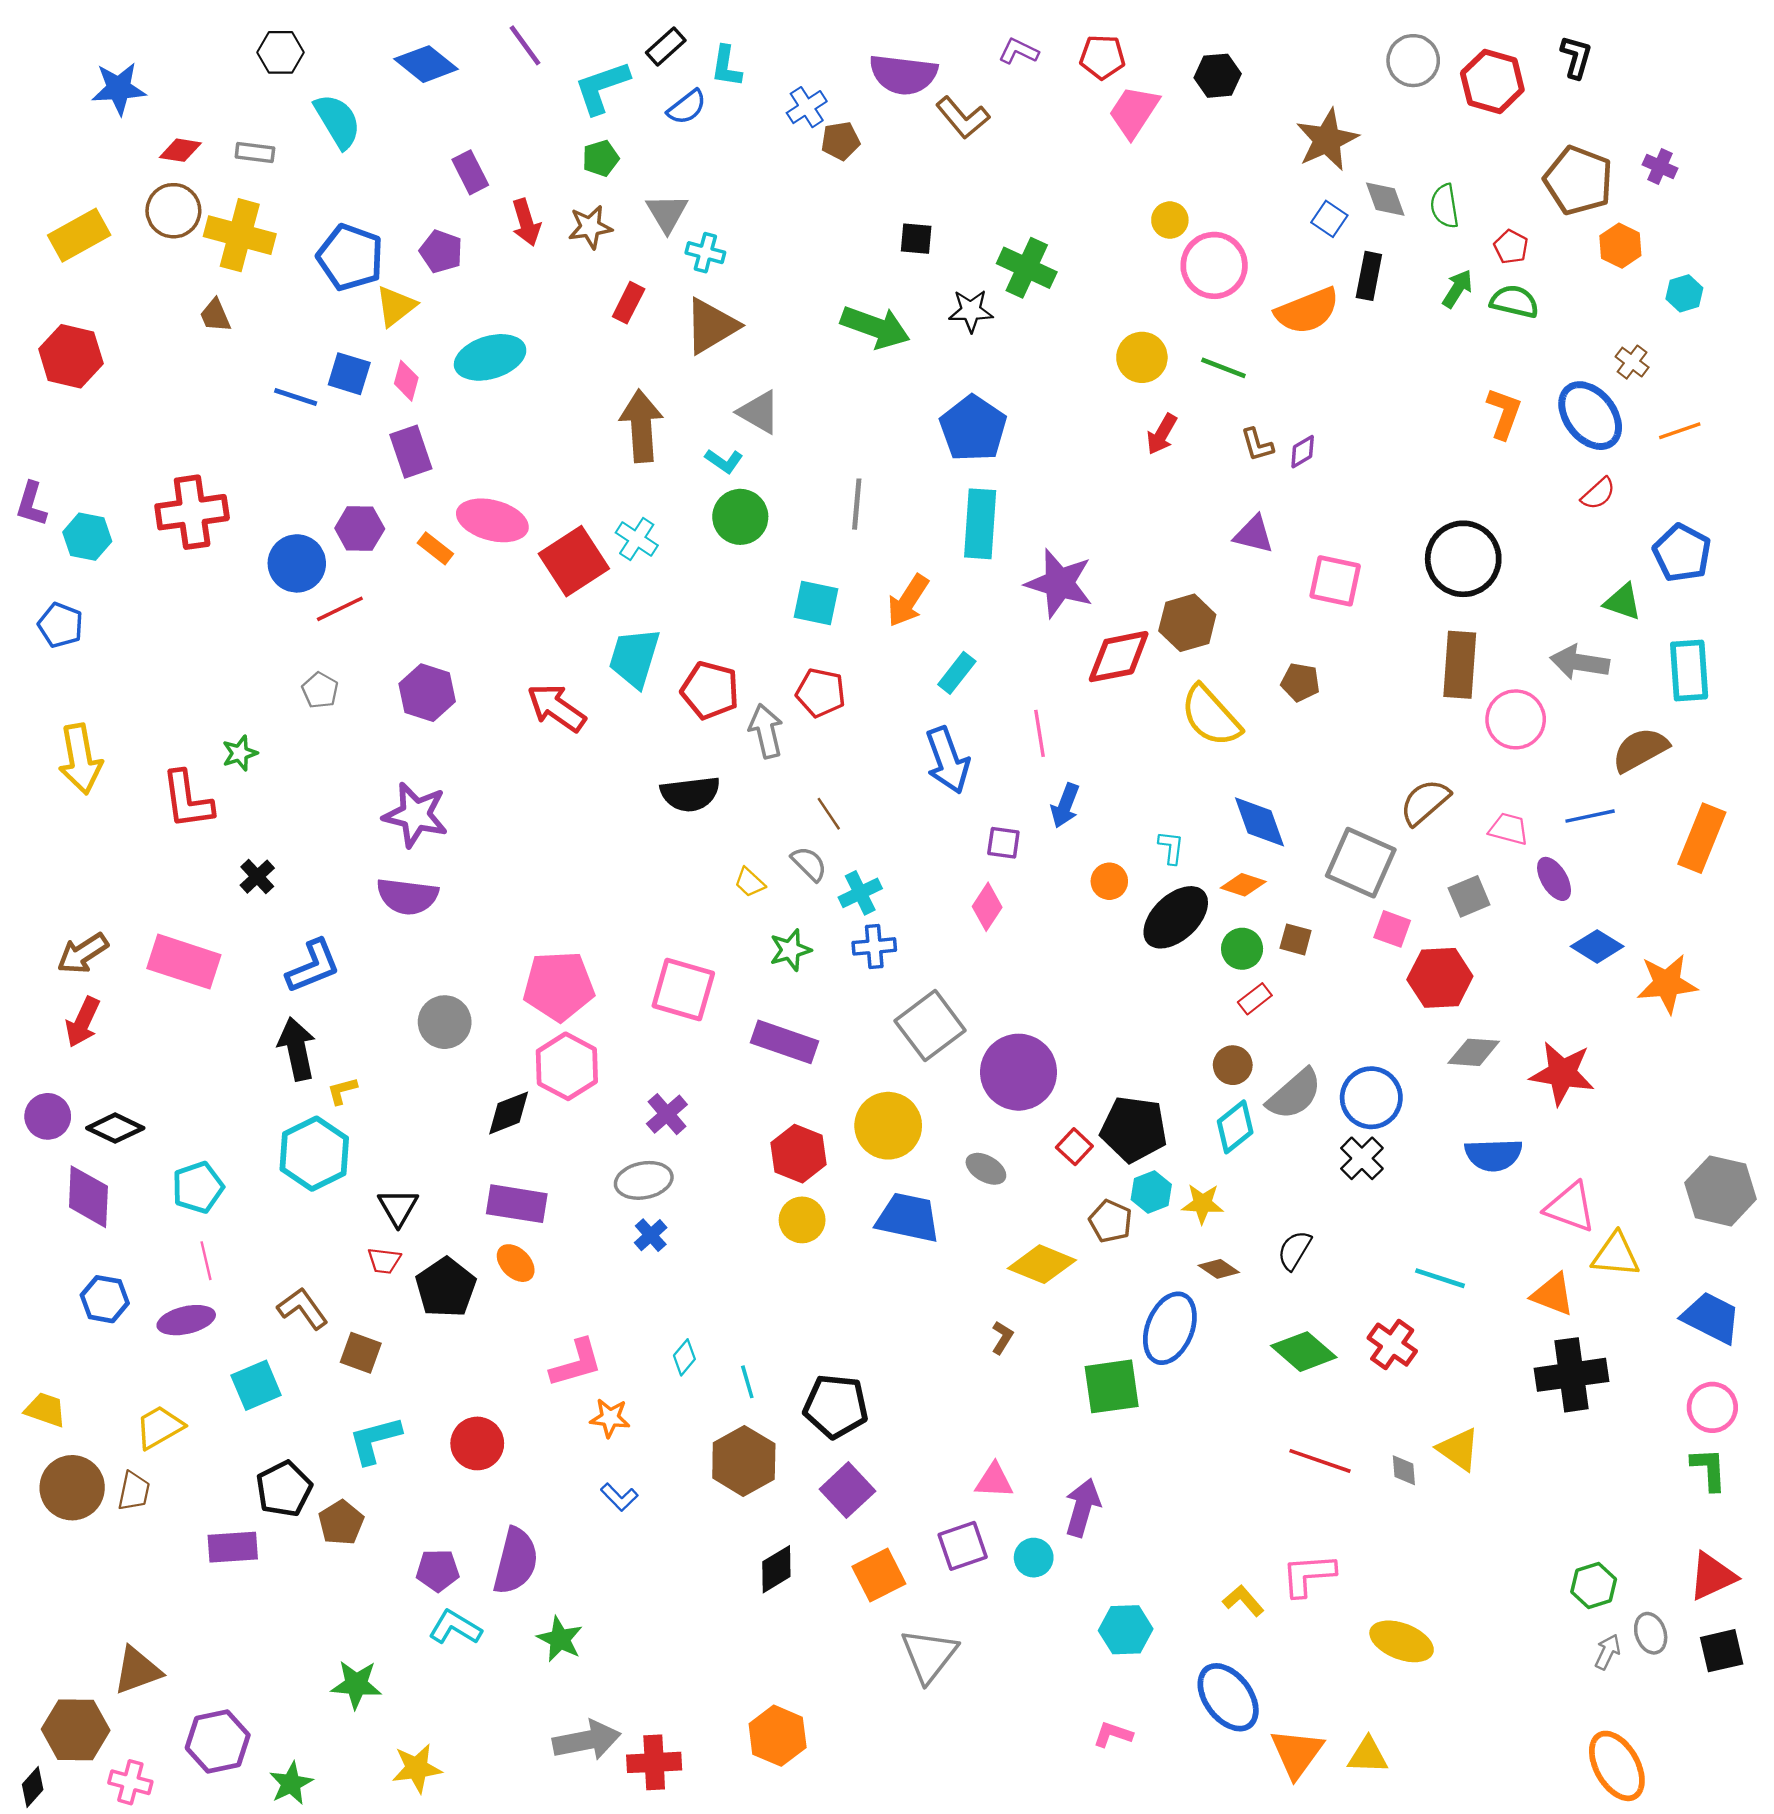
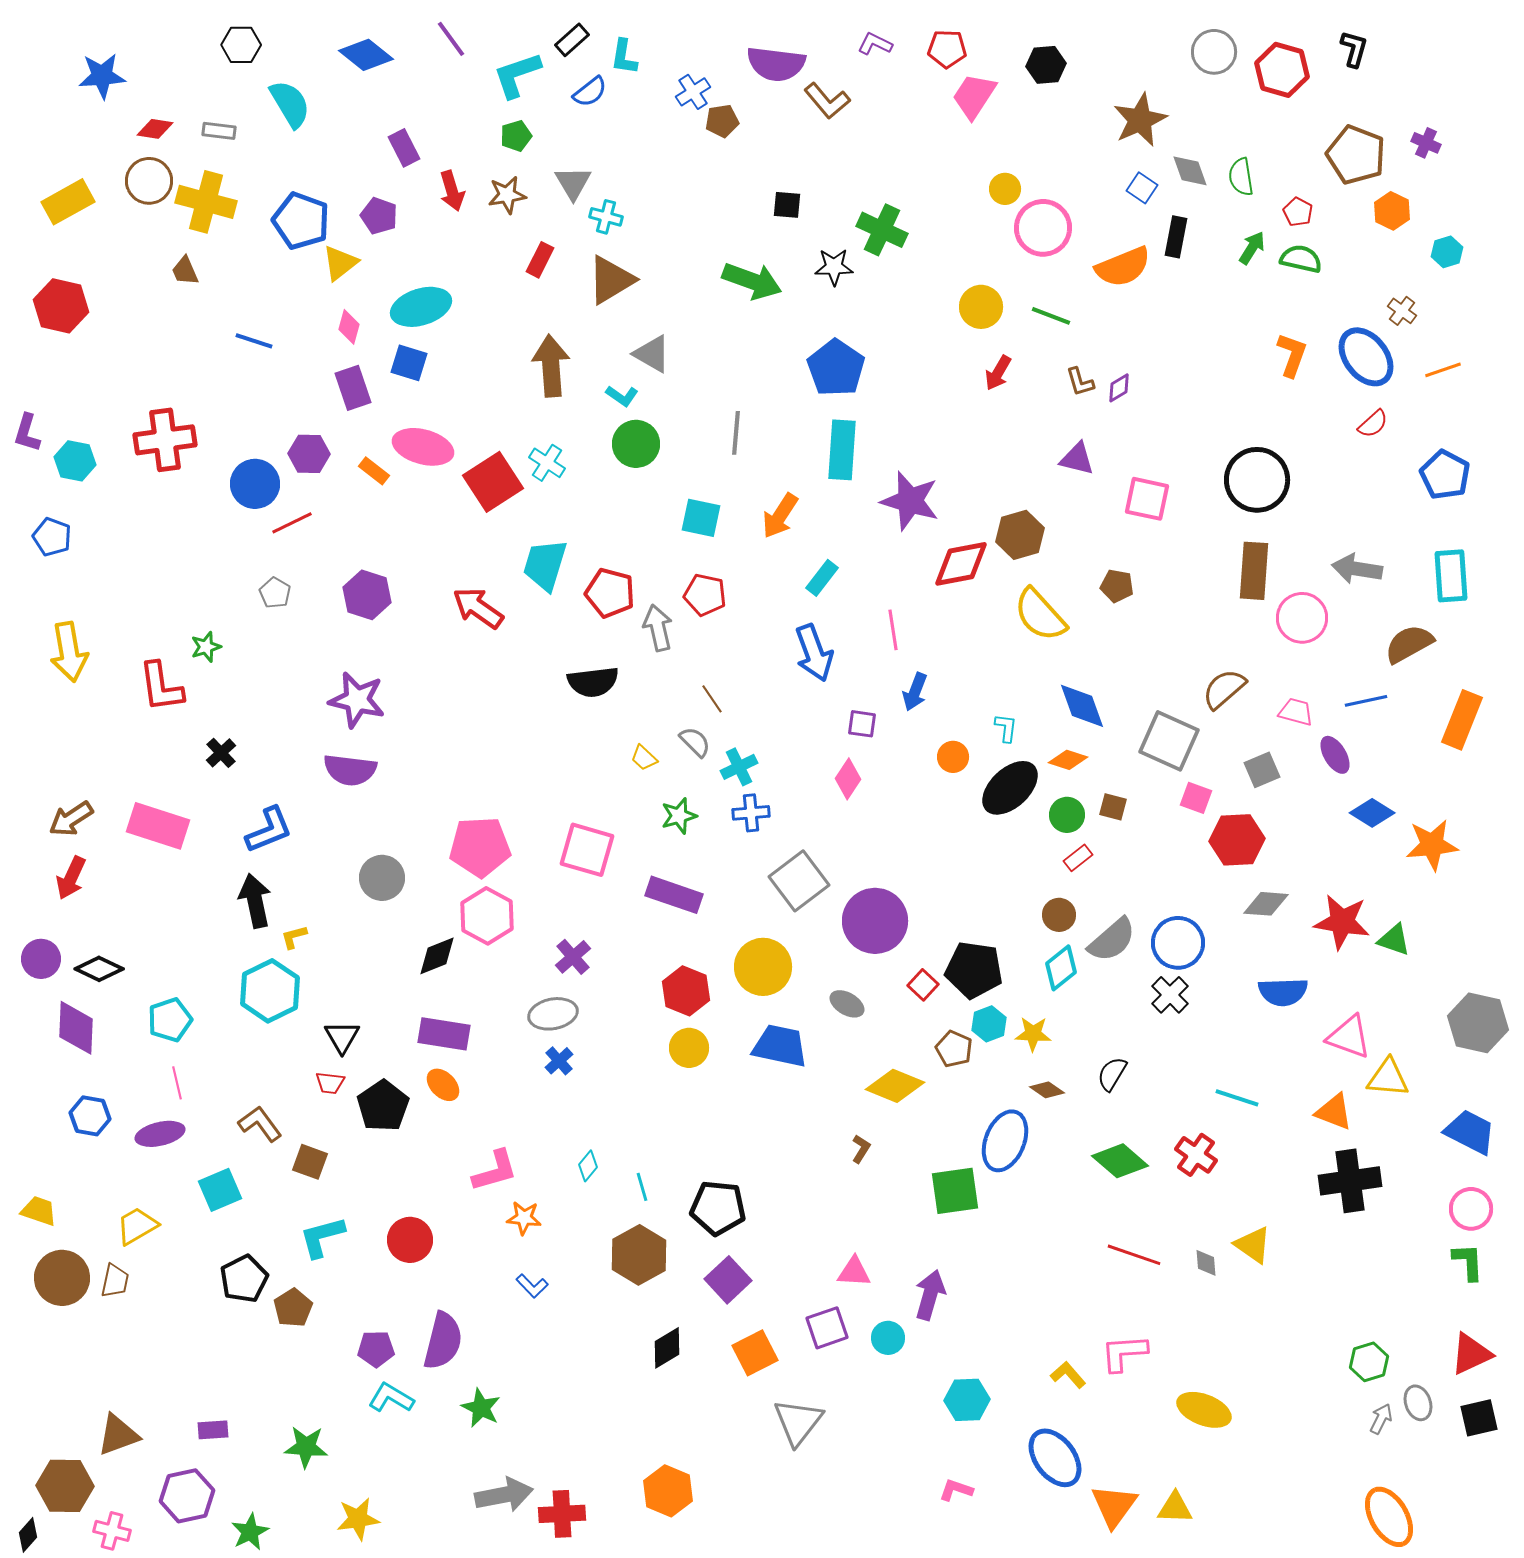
blue square: (349, 374) -> (409, 363), moved
green triangle: (1623, 602) -> (1394, 940), moved
purple rectangle: (233, 1547) -> (213, 1430), moved, size x0.7

